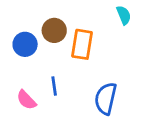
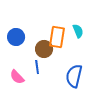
cyan semicircle: (124, 15) -> (78, 31), moved
brown circle: (54, 30) -> (44, 49), moved

